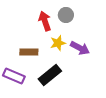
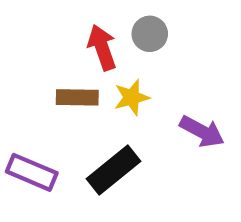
purple arrow: (80, 48) -> (202, 131), moved
brown rectangle: (29, 52) -> (77, 97), moved

